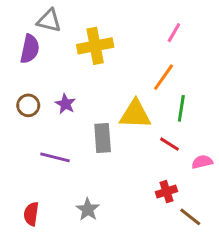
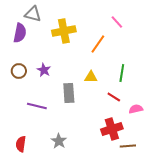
pink line: (174, 33) -> (117, 22), turned -72
orange line: (164, 77) -> (98, 44), moved
yellow triangle: (135, 114) -> (91, 77), size x0.6
red cross: (166, 192) -> (112, 129), size x1.5
brown line: (190, 217) -> (128, 146), turned -42

